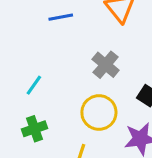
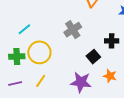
yellow circle: (99, 112) -> (39, 52), moved

